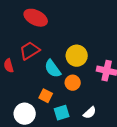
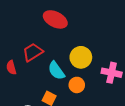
red ellipse: (36, 18) -> (55, 19), moved

